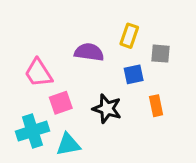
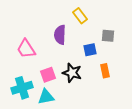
yellow rectangle: (129, 36) -> (80, 16), moved, turned -56
purple semicircle: (89, 52) -> (60, 35), turned -96
pink square: (61, 103) -> (48, 75), moved

